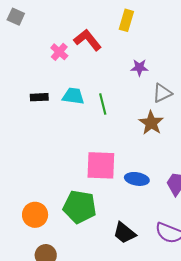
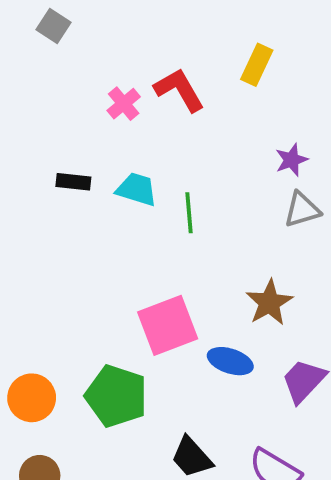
purple star: (139, 68) -> (291, 160), moved, turned -30
brown star: (151, 123) -> (269, 303), moved
pink square: (101, 165) -> (168, 325), turned -32

